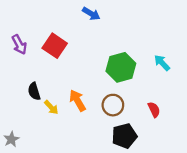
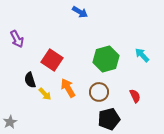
red square: (55, 46) -> (52, 60), moved

